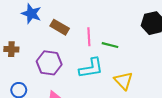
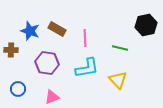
blue star: (31, 14) -> (30, 31), moved
green line: (110, 45) -> (120, 48), moved

